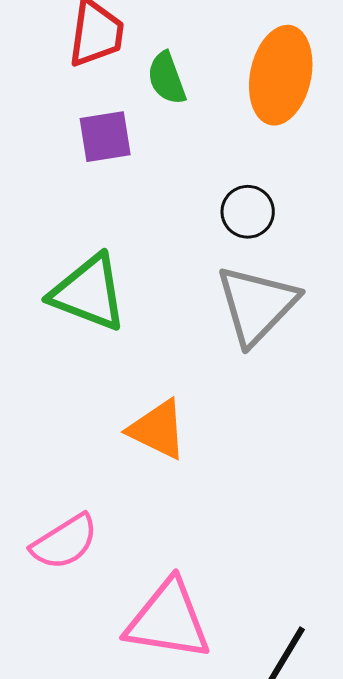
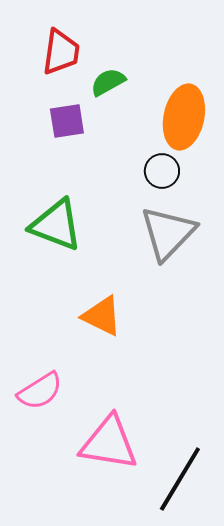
orange ellipse: (281, 75) -> (184, 117), moved
green semicircle: (167, 78) -> (108, 82), turned 81

